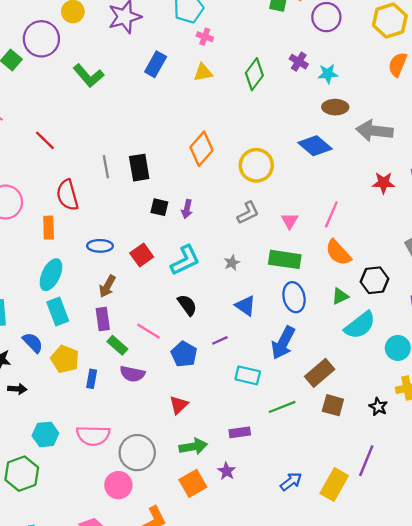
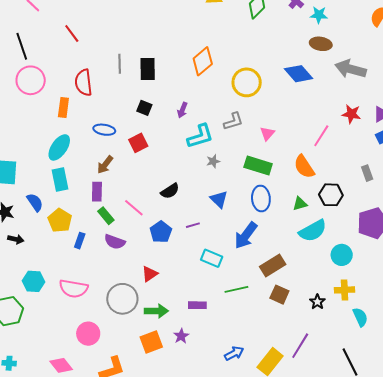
black square: (159, 207) -> (144, 108), moved
pink line: (331, 214) -> (321, 136), moved
cyan L-shape: (185, 260) -> (200, 136), moved
black semicircle: (187, 305) -> (170, 191), turned 84
gray circle: (137, 453) -> (122, 299), moved

